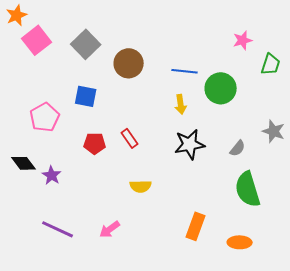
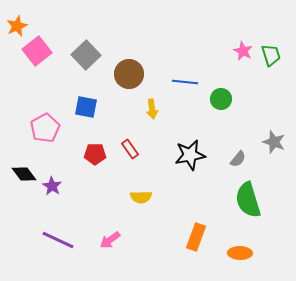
pink star: (243, 40) -> (243, 51), turned -30
green trapezoid: (271, 64) -> (271, 55), moved, turned -35
green circle: (221, 88) -> (221, 99), size x0.7
yellow arrow: (181, 104) -> (152, 109), moved

